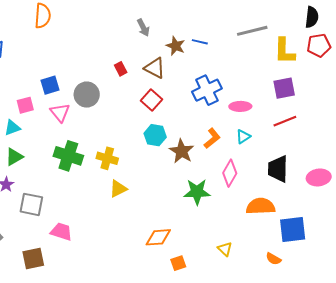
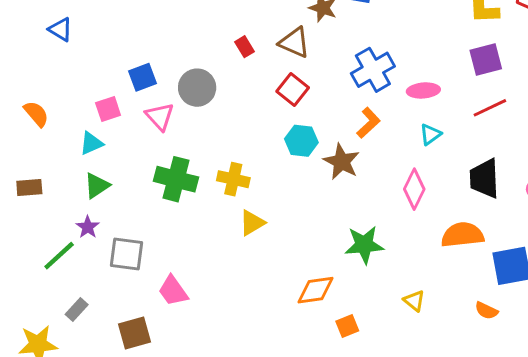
orange L-shape: (212, 138) -> (368, 123), moved
green star: (197, 192) -> (364, 245), moved
pink trapezoid: (61, 232) -> (173, 291), turned -140

